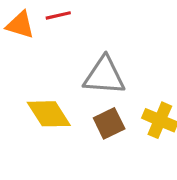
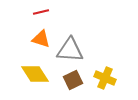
orange triangle: (20, 25) -> (41, 39), moved

